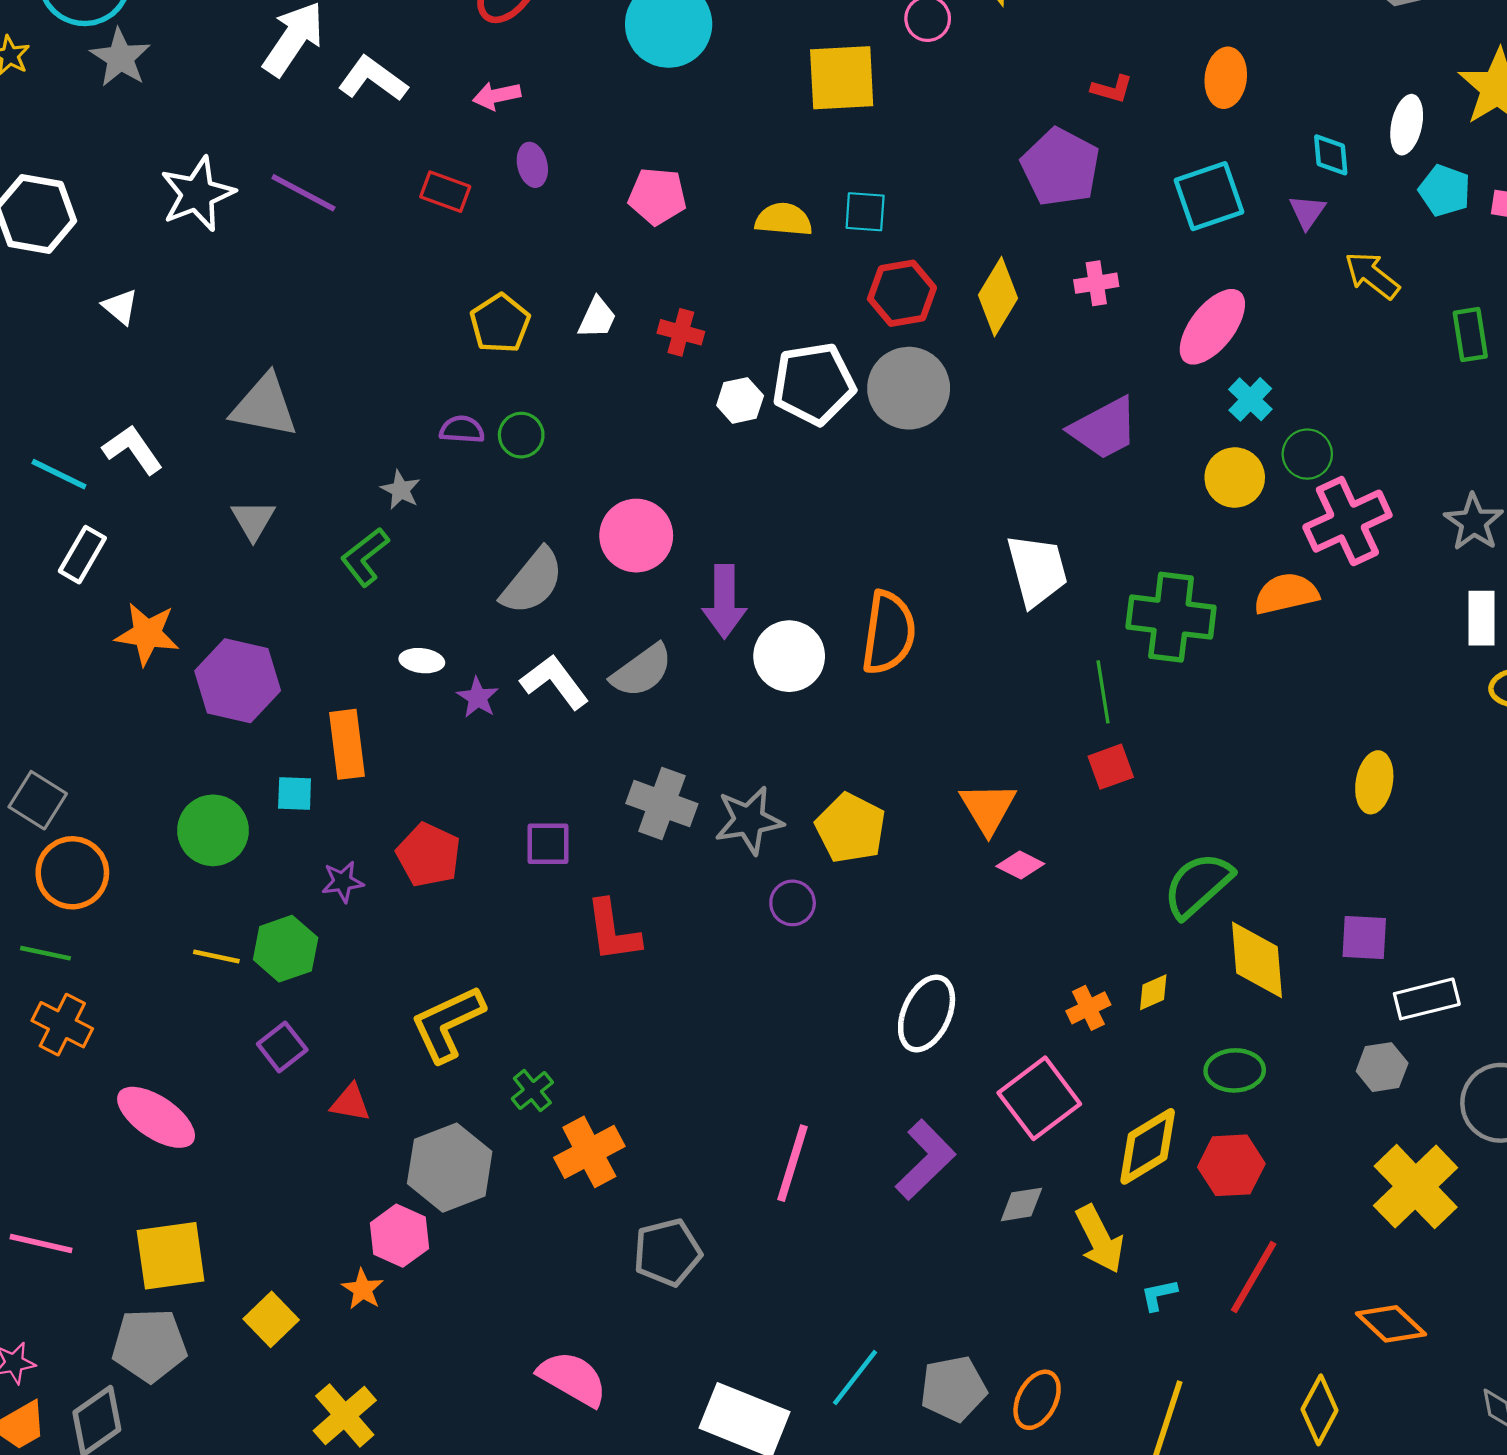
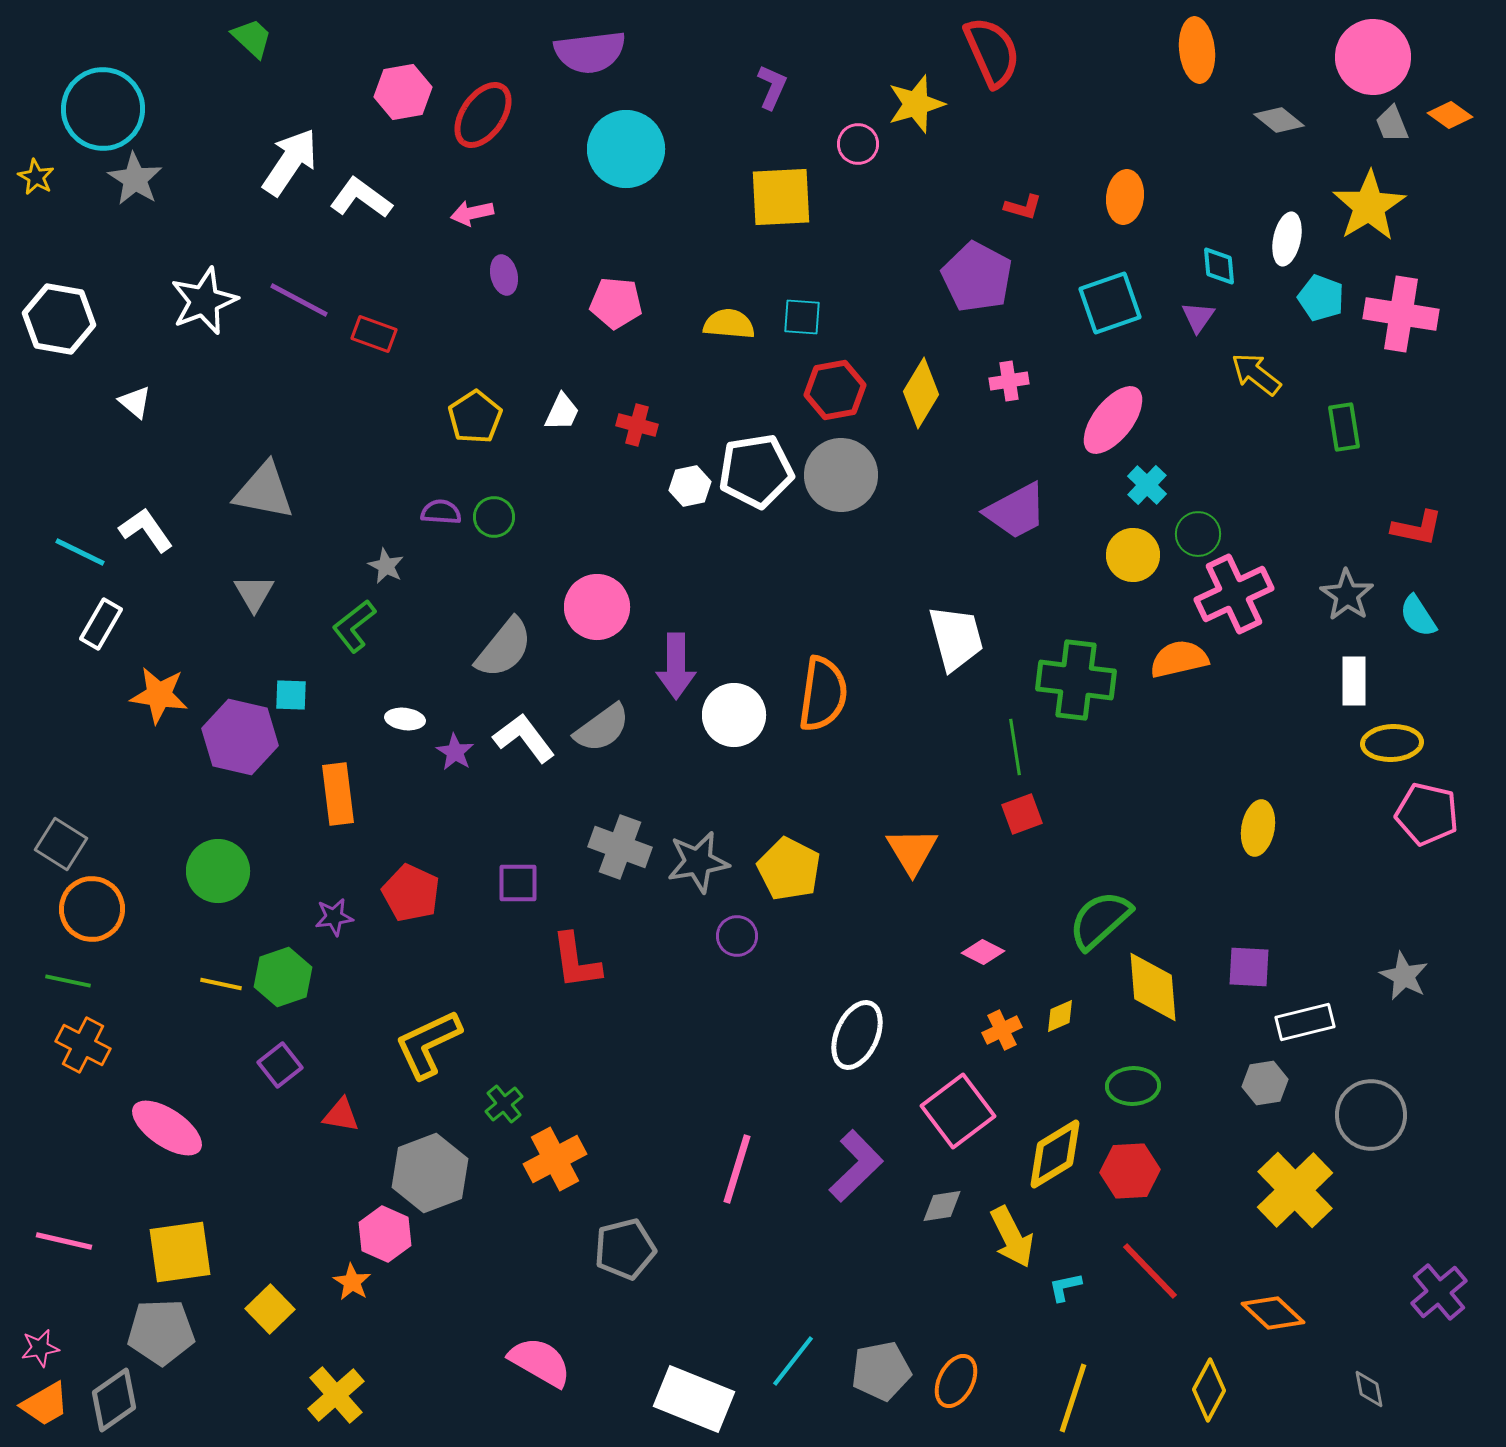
red rectangle: (445, 192) -> (374, 334), moved
cyan square: (295, 794) -> (291, 695), moved
pink diamond: (1020, 865) -> (983, 952), moved
red line: (1254, 1277) -> (1150, 1271), turned -74

